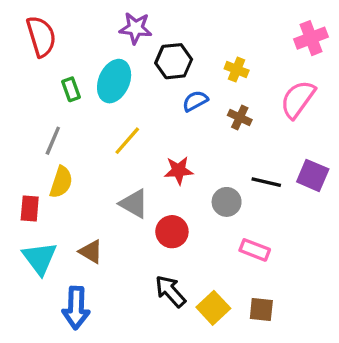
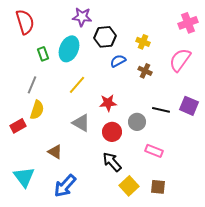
red rectangle: (30, 209) -> (18, 126), turned 56
red circle: (172, 232) -> (112, 132), moved
cyan triangle: (40, 258) -> (24, 177), moved
black arrow: (170, 291) -> (112, 162), moved
blue arrow: (76, 308) -> (65, 186), moved, turned 40

